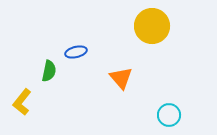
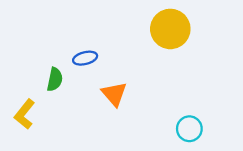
orange triangle: (121, 78) -> (114, 94), moved

